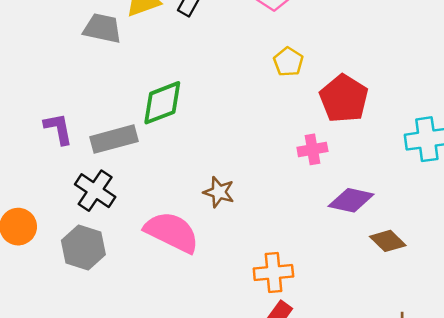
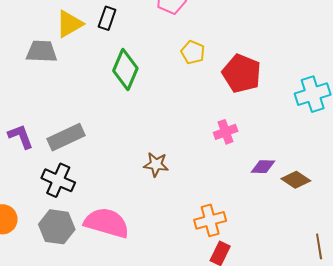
green diamond: (162, 103) -> (125, 69), moved, turned -36
pink cross: (312, 149) -> (226, 132), moved
purple diamond: (351, 200) -> (263, 167), moved, size x0.7
pink semicircle: (172, 232) -> (107, 223), moved

